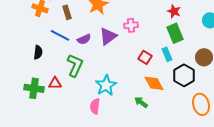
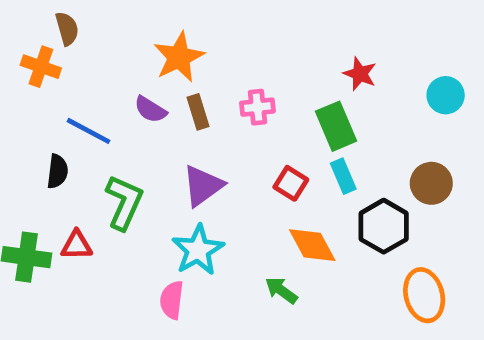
brown rectangle: (67, 12) -> (198, 112), moved
green rectangle: (175, 33) -> (336, 126), moved
purple triangle: (108, 36) -> (203, 186), moved
purple semicircle: (84, 39) -> (150, 110), moved, turned 56
black semicircle: (38, 52) -> (57, 171), moved

